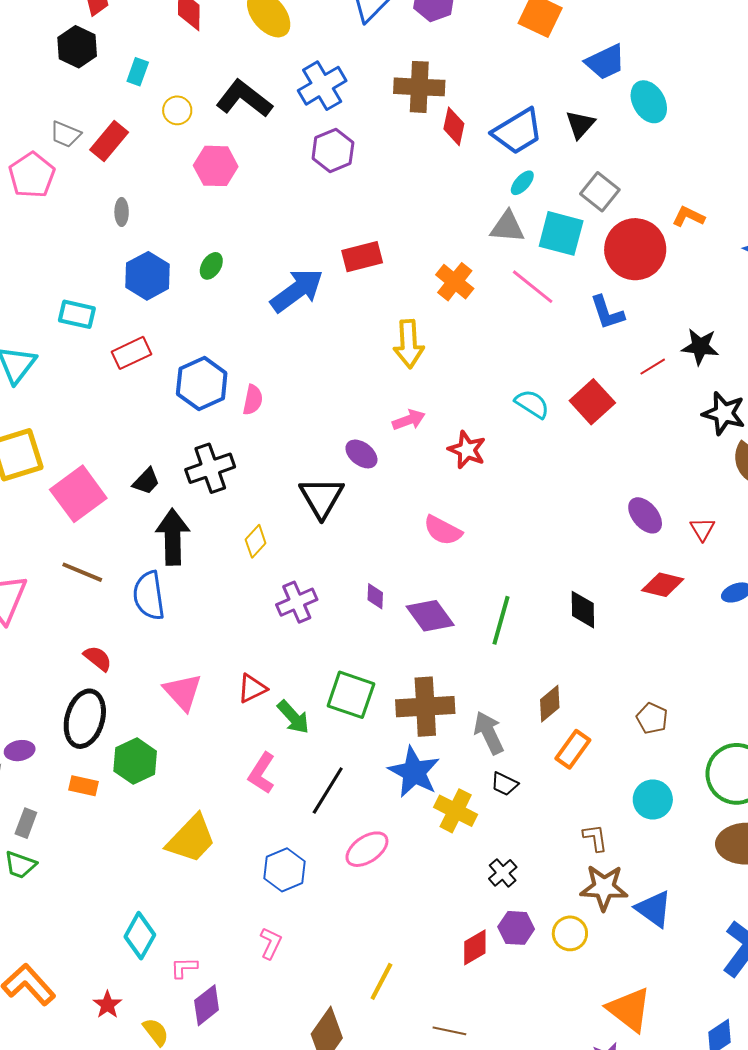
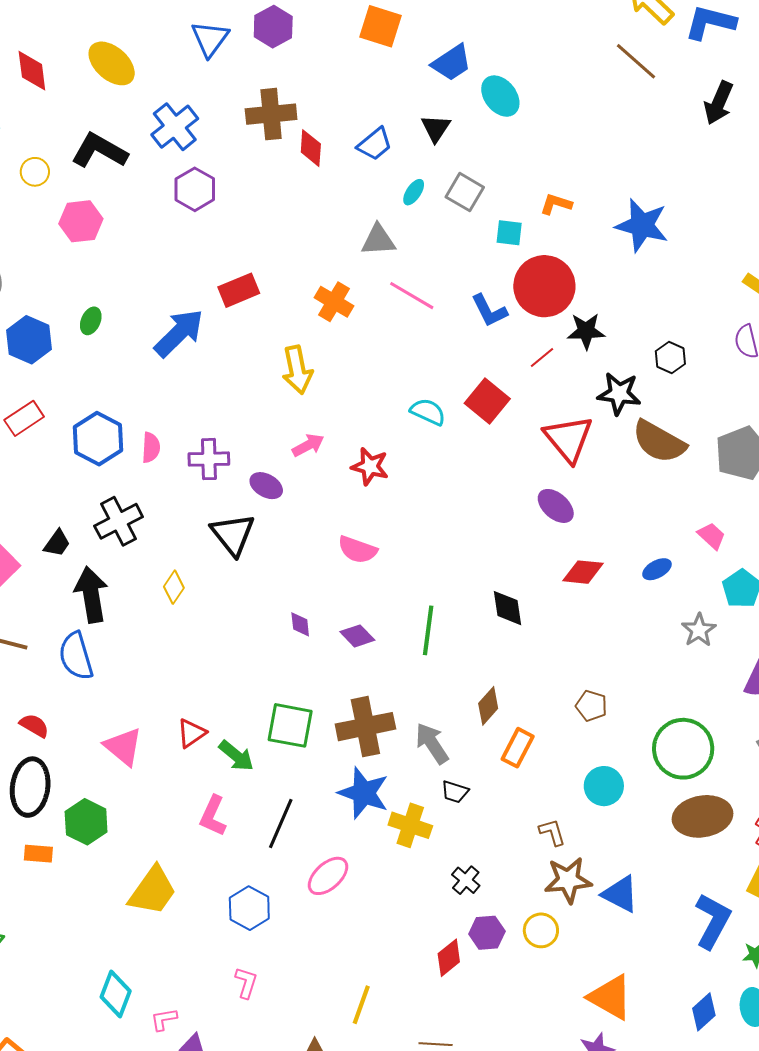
blue trapezoid: (518, 131) -> (375, 144), size x0.7
cyan ellipse: (522, 183) -> (414, 192), moved
cyan square: (561, 233) -> (509, 233), moved, size x0.6
red circle: (635, 249) -> (544, 286), moved
red triangle: (702, 529) -> (568, 439), moved, size x2.0
purple cross: (297, 602) -> (209, 459), moved, turned 30
purple diamond: (430, 616) -> (357, 636), size x0.7

